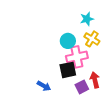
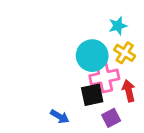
cyan circle: (68, 41) -> (92, 56), size x1.5
red arrow: (95, 80) -> (129, 91), moved

